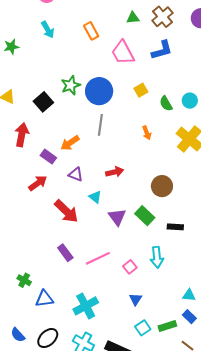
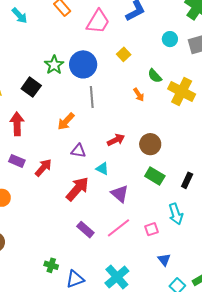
pink trapezoid: (123, 53) -> (98, 22), turned -108
cyan circle: (190, 101) -> (170, 39), moved
green semicircle: (166, 104) -> (155, 76), moved
purple rectangle: (48, 157) -> (17, 161), moved
brown circle: (162, 186) -> (150, 144), moved
red arrow: (66, 211) -> (77, 189), turned -80
purple triangle: (117, 217) -> (120, 194), moved
black rectangle: (175, 227) -> (187, 180), turned -56
pink square: (130, 267) -> (152, 229), turned 32

